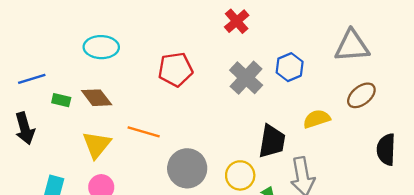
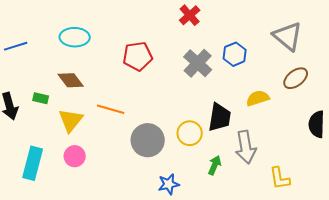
gray triangle: (352, 46) -> (288, 36), turned 44
blue line: (32, 79) -> (16, 46), moved
green rectangle: (61, 100) -> (41, 98), moved
yellow circle: (240, 175) -> (190, 133), moved

